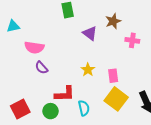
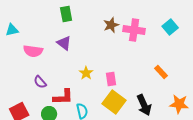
purple triangle: (90, 33) -> (64, 43), moved
pink cross: (132, 40) -> (134, 30), moved, size x1.5
purple semicircle: (41, 68) -> (40, 82), moved

